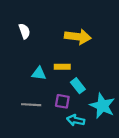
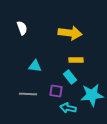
yellow rectangle: (62, 67) -> (76, 60), moved
cyan star: (102, 106) -> (92, 95), turned -30

